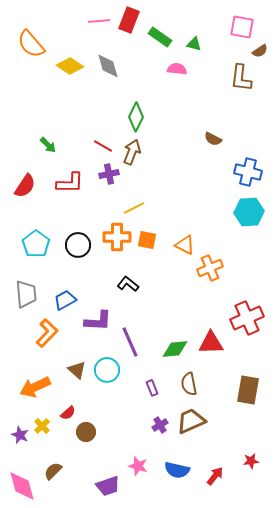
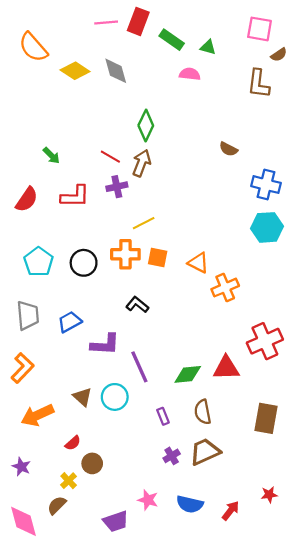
orange L-shape: (47, 333) -> (22, 368), moved
yellow cross: (42, 426) -> (69, 481), moved

